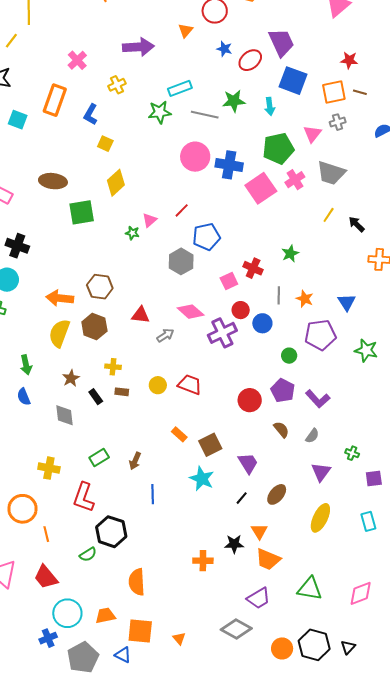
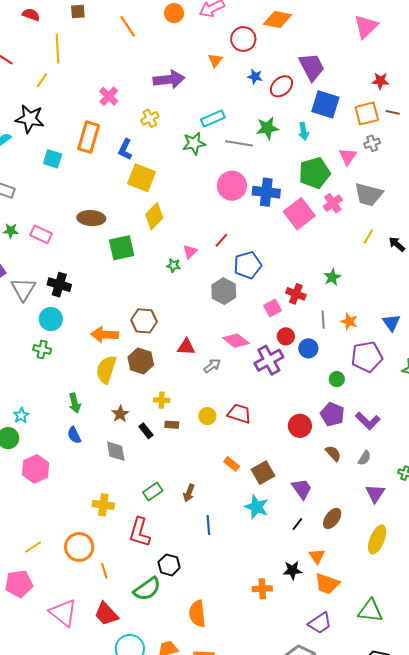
yellow square: (105, 144) -> (141, 178), size x1.8
black hexagon: (111, 532) -> (169, 565), size x0.7
green semicircle: (88, 554) -> (147, 589), size x1.6

